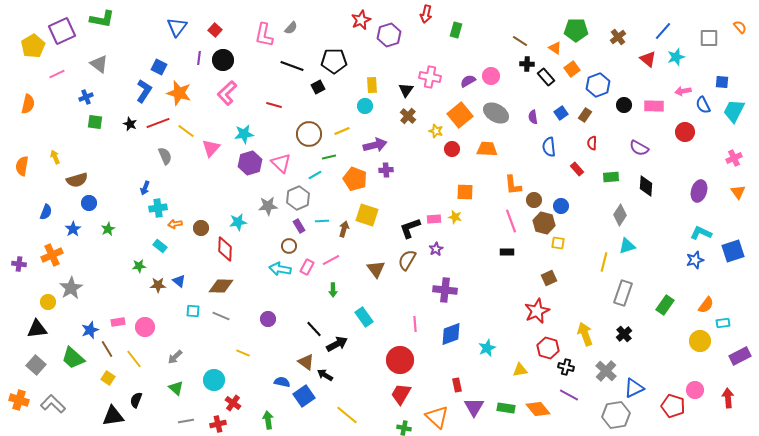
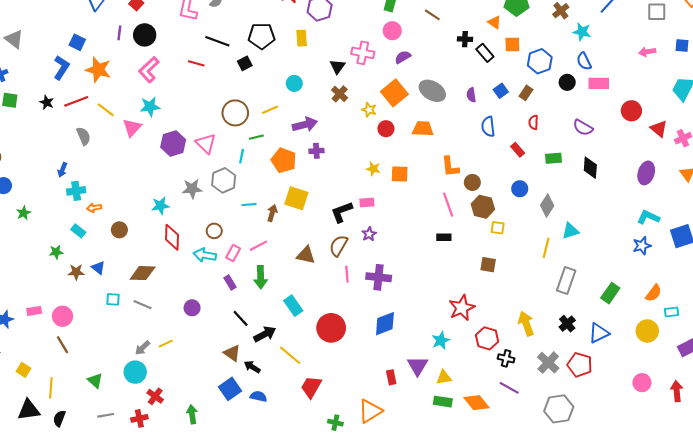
brown line: (520, 41) -> (432, 15), moved
cyan star: (676, 57) -> (582, 32), moved, turned 30
red triangle: (648, 59) -> (659, 129), moved
orange square: (572, 69) -> (512, 44), turned 35
pink circle: (491, 76) -> (392, 31), moved
blue square: (722, 82) -> (682, 45), moved
yellow rectangle: (372, 85) -> (302, 38), moved
pink arrow: (683, 91) -> (647, 52), moved
red line: (274, 105) -> (196, 63), moved
blue semicircle: (703, 105) -> (584, 61), moved
cyan star: (244, 134) -> (150, 107), moved
cyan line: (315, 175) -> (242, 156), turned -48
blue circle: (561, 206) -> (520, 189), moved
gray diamond: (620, 215) -> (547, 206), moved
yellow star: (455, 217) -> (373, 169), moved
purple rectangle: (299, 226) -> (230, 283), moved
brown circle: (201, 228) -> (119, 230), moved
red diamond: (225, 249) -> (172, 237), moved
brown triangle: (376, 269) -> (306, 255), turned -42
brown square: (549, 278) -> (488, 265), turned 35
green arrow: (333, 290) -> (261, 277), size x1.5
red star: (537, 311) -> (462, 308), moved
pink line: (415, 324) -> (347, 274), moved
cyan star: (487, 348) -> (441, 340), moved
brown line: (107, 349) -> (62, 345), moved
yellow line: (243, 353) -> (166, 344), turned -48
gray arrow: (175, 357) -> (143, 348), moved
yellow line: (134, 359) -> (51, 388), moved, turned 42
red circle: (400, 360) -> (331, 328), moved
yellow triangle: (520, 370) -> (444, 377), moved
blue semicircle: (282, 382) -> (258, 396), moved
blue triangle: (634, 388) -> (599, 333), moved
red trapezoid: (401, 394) -> (311, 387), moved
black semicircle: (136, 400) -> (59, 418), moved
red pentagon: (673, 406) -> (580, 365), moved
purple triangle: (474, 407) -> (418, 366), moved
yellow line: (347, 415) -> (290, 355), moved
orange triangle: (437, 417) -> (370, 411), turned 45

